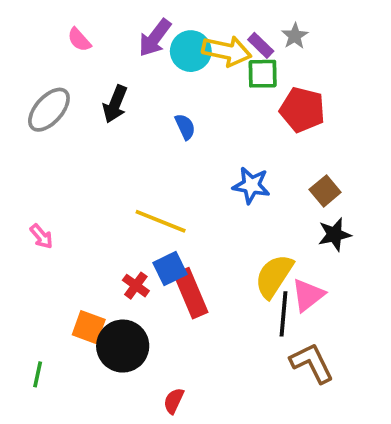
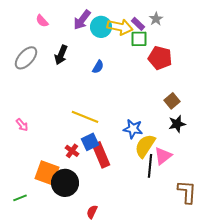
blue semicircle: (185, 127) -> (98, 67), turned 56
blue star: (251, 185) -> (133, 129), moved
orange square: (89, 327) -> (47, 173), size x1.4
brown L-shape: (312, 363) -> (187, 192), moved, turned 30
green line: (38, 374) -> (20, 198), turned 56

